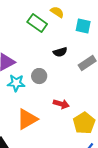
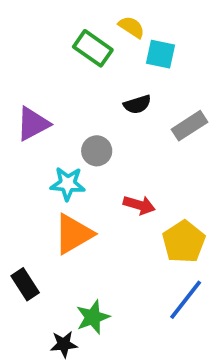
cyan square: (83, 26) -> (161, 54), moved
cyan star: (16, 83) -> (68, 184), moved

